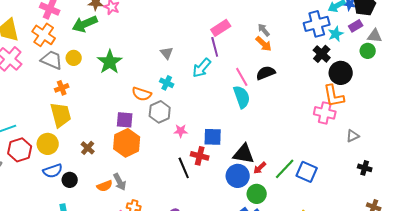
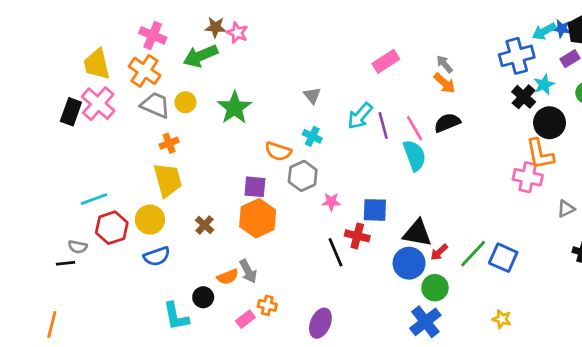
cyan star: (336, 34) -> (544, 85), moved
purple line: (215, 47) -> (383, 125), moved
black circle: (70, 180) -> (203, 297), moved

